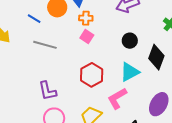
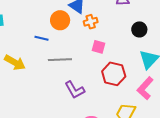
pink square: (87, 37) -> (98, 47), moved
purple L-shape: (47, 91) -> (75, 90), moved

